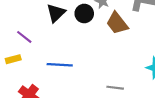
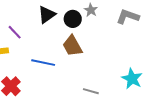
brown trapezoid: (117, 23) -> (72, 46), moved

